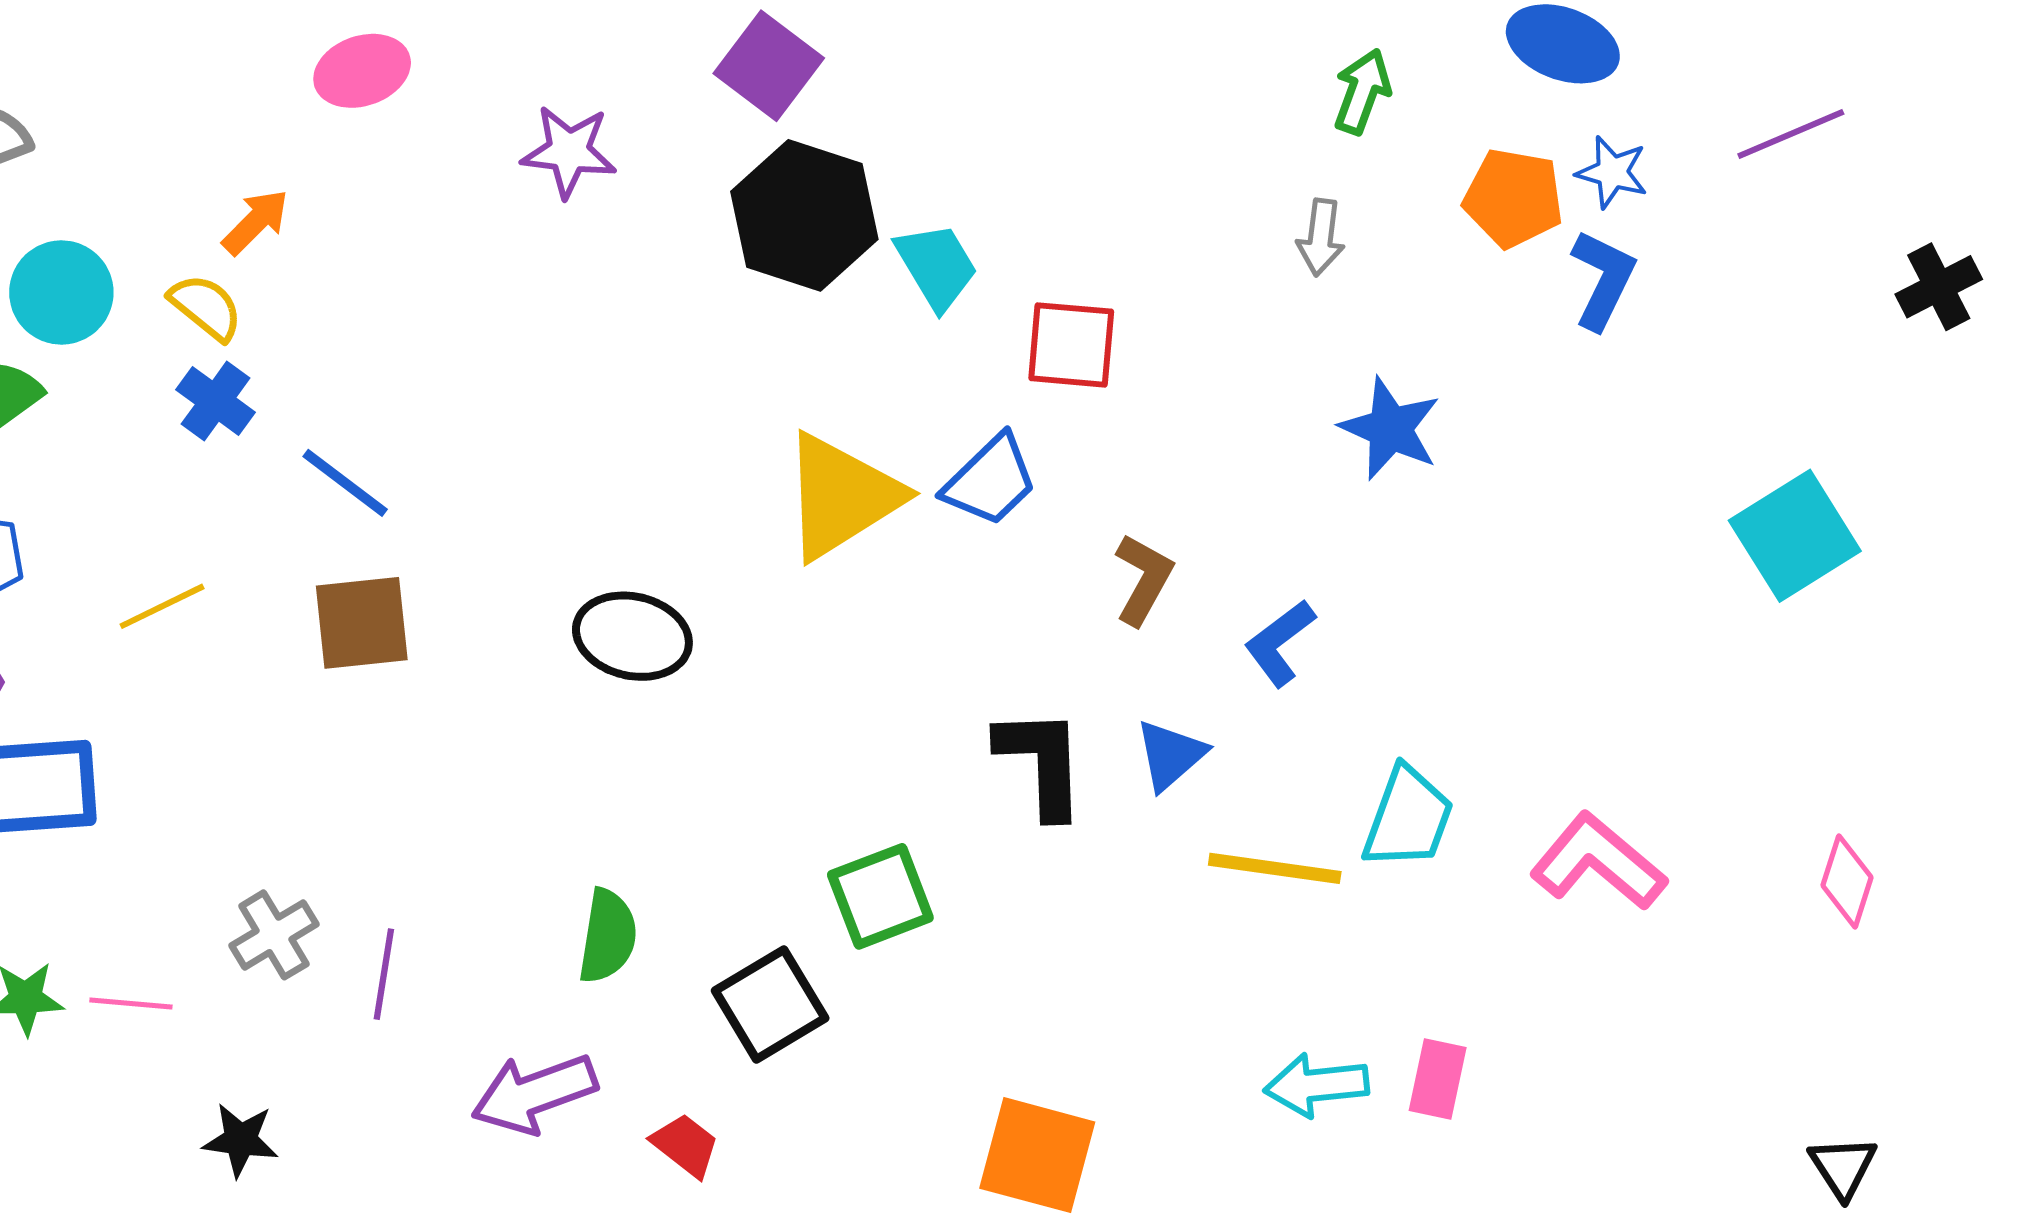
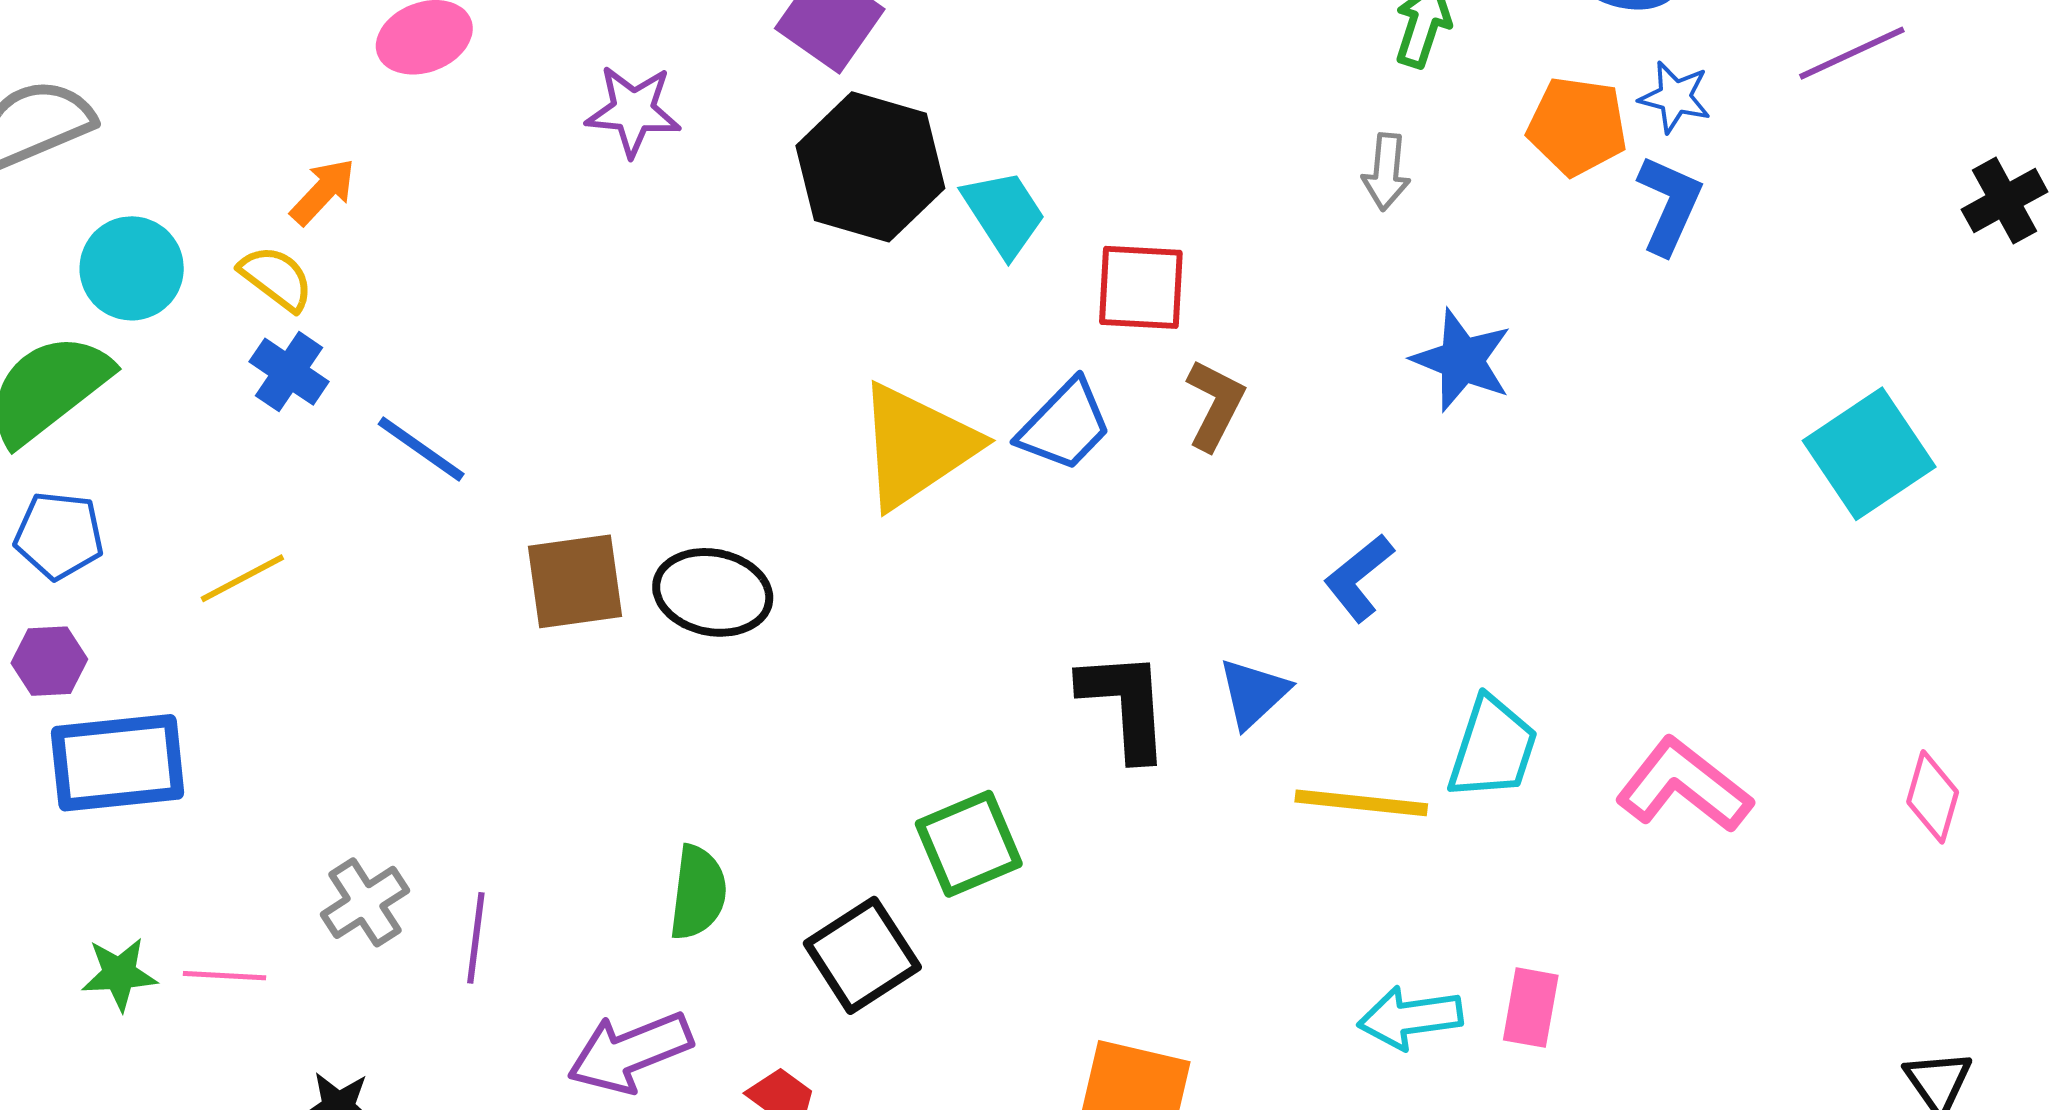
brown L-shape: (1143, 579) -> (1215, 405), moved
brown square: (362, 623) -> (575, 581), moved

